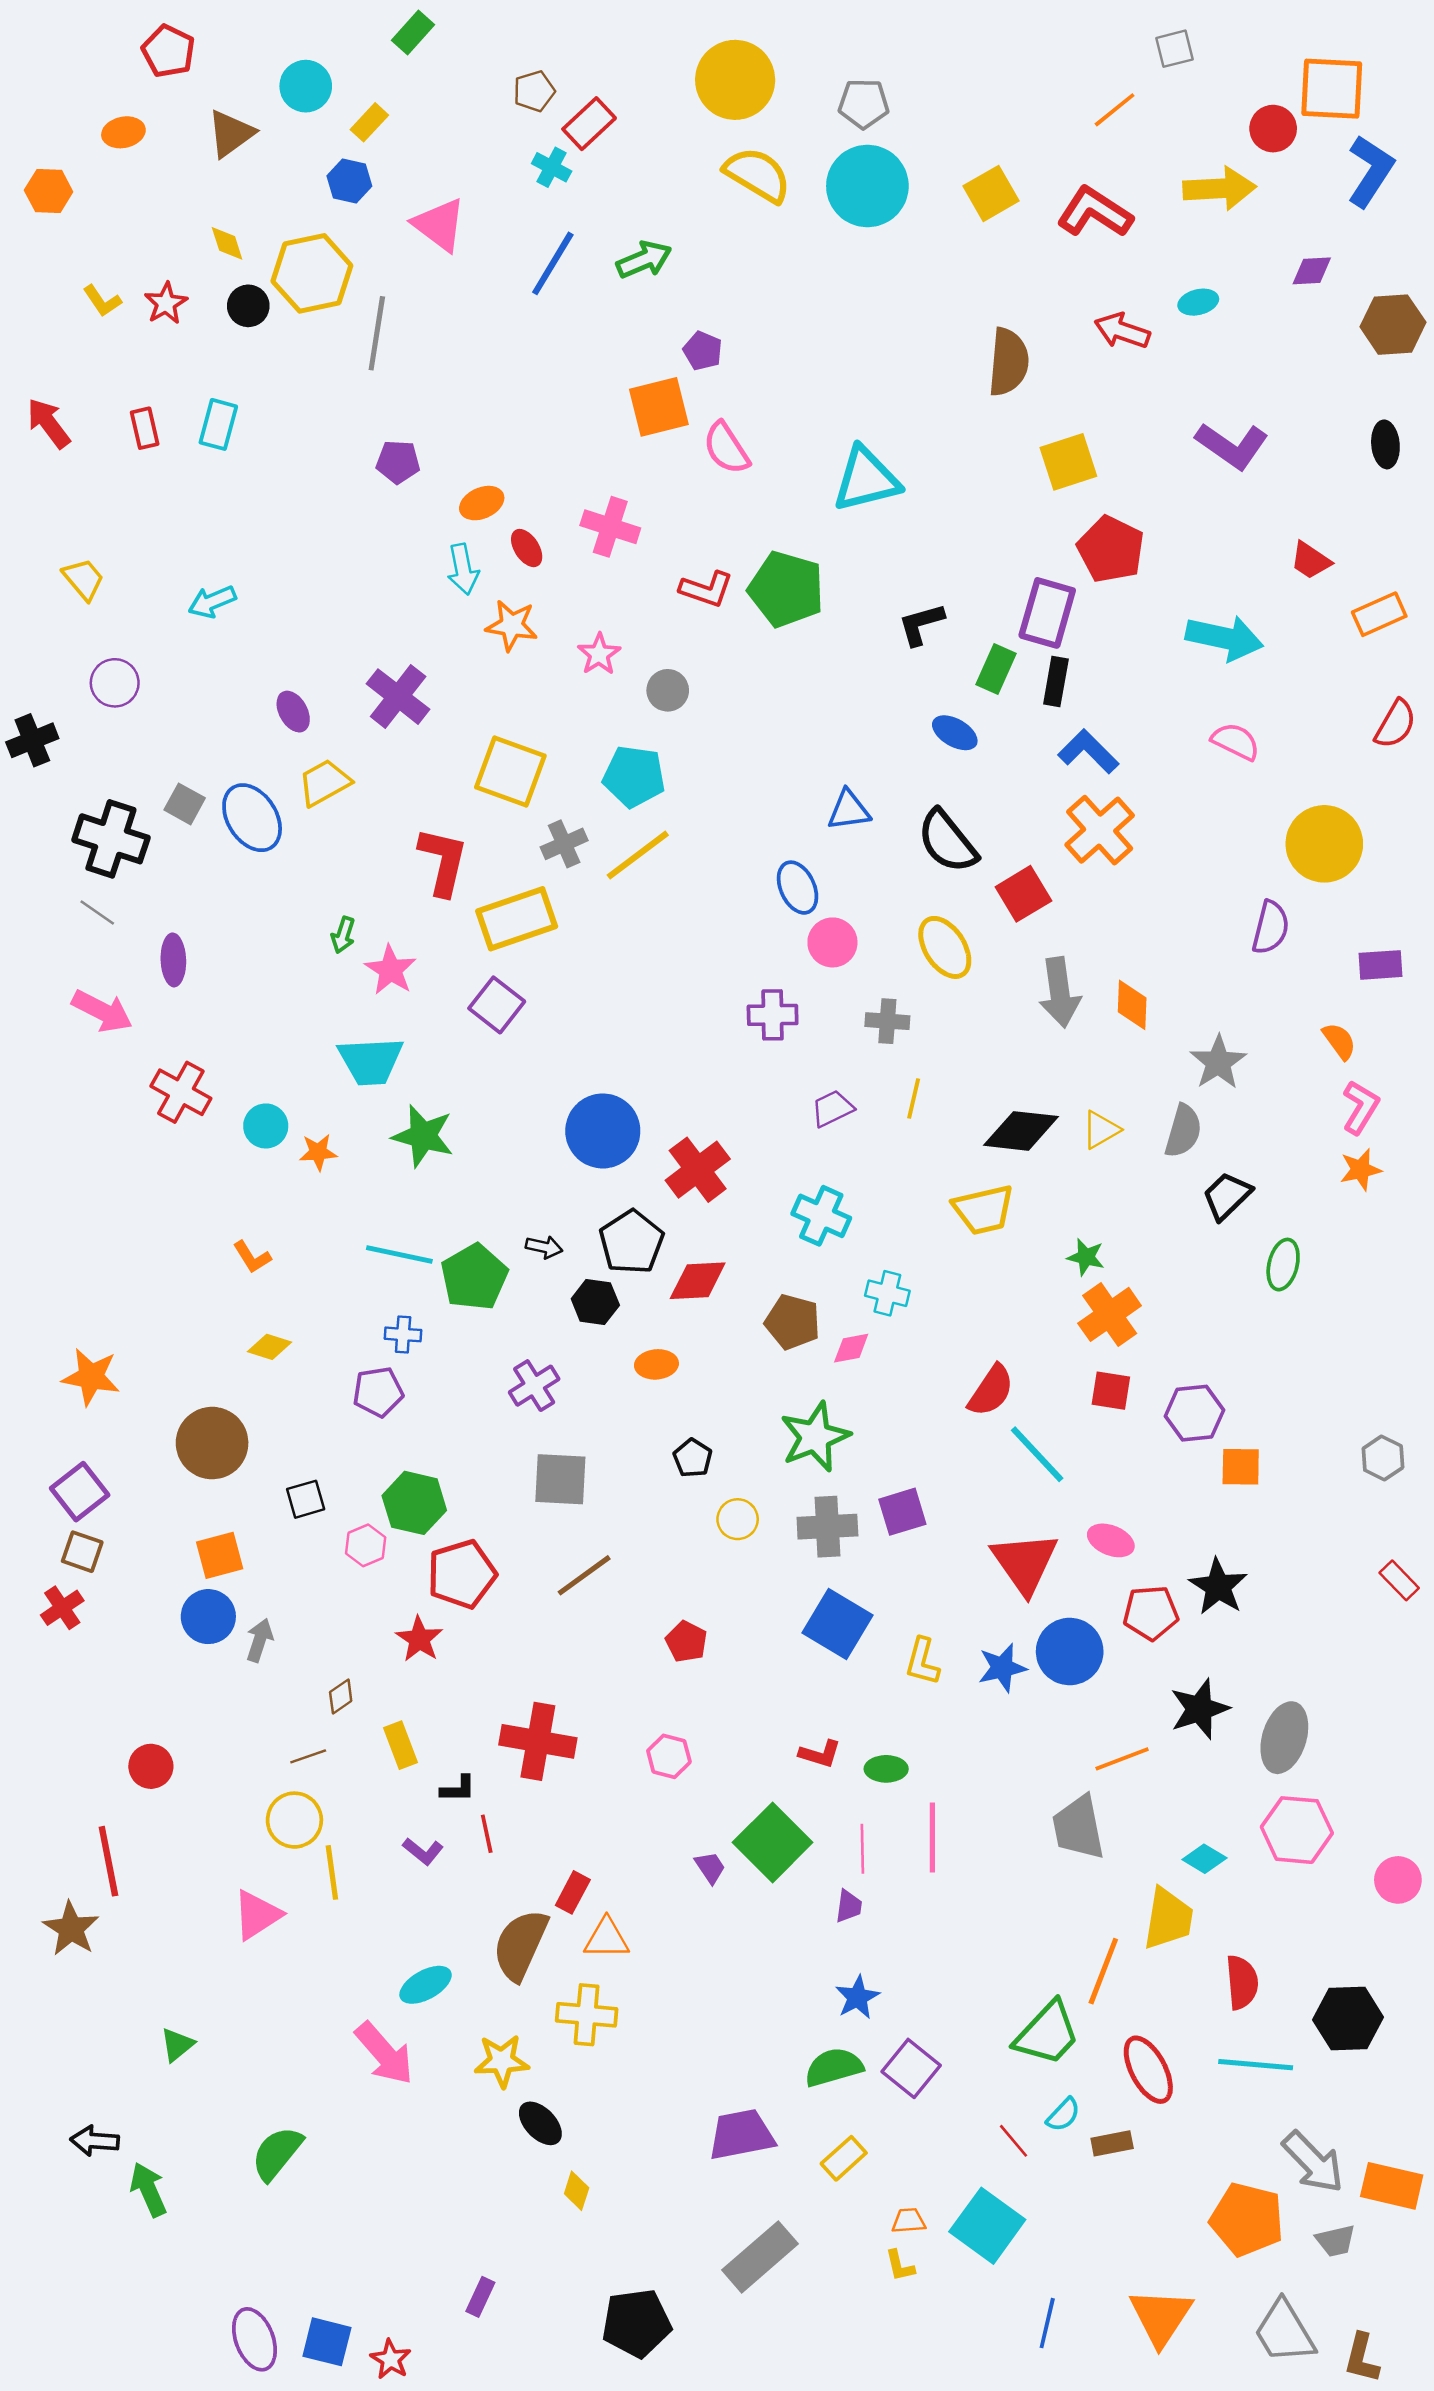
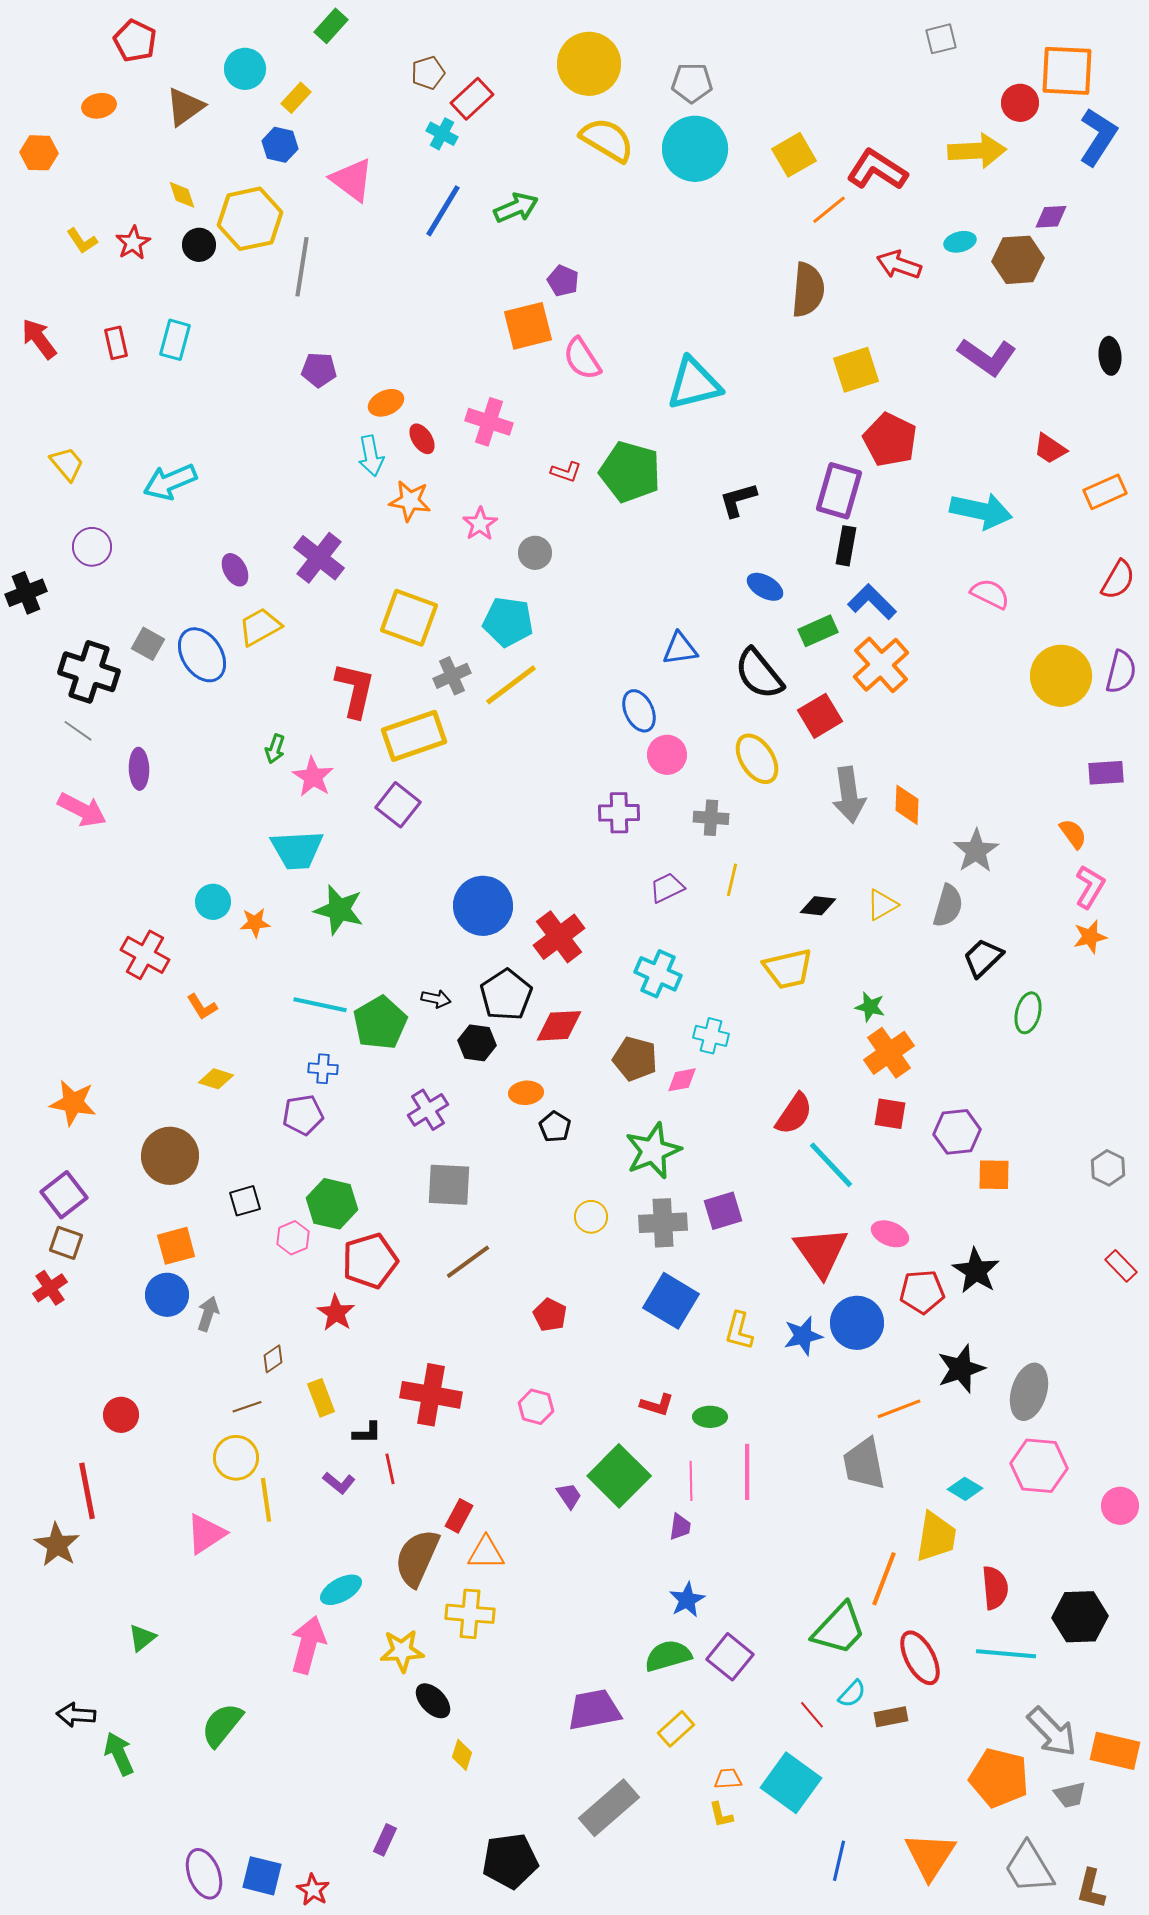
orange line: (1115, 110) -> (829, 210), moved
brown hexagon: (1393, 325) -> (1018, 260), moved
red L-shape: (706, 589) -> (566, 472), size x0.7
cyan arrow: (212, 602) -> (170, 482), size x1.4
green rectangle: (996, 669) -> (818, 631), moved, turned 42
purple semicircle: (1271, 927) -> (1121, 672), moved
red cross: (181, 1092) -> (145, 955), moved
black diamond: (1021, 1131) -> (818, 906), size x0.6
black pentagon: (693, 1458) -> (555, 1127), moved
pink arrow: (384, 2053) -> (308, 1645), turned -124

